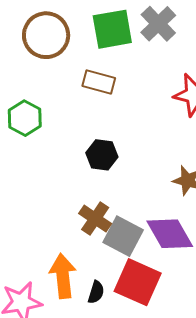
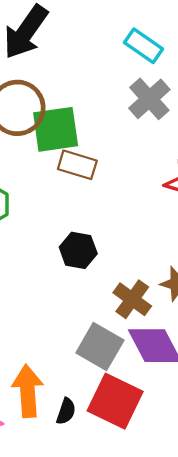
green square: (112, 29) -> (56, 129), moved
brown cross: (95, 219) -> (132, 299), moved

